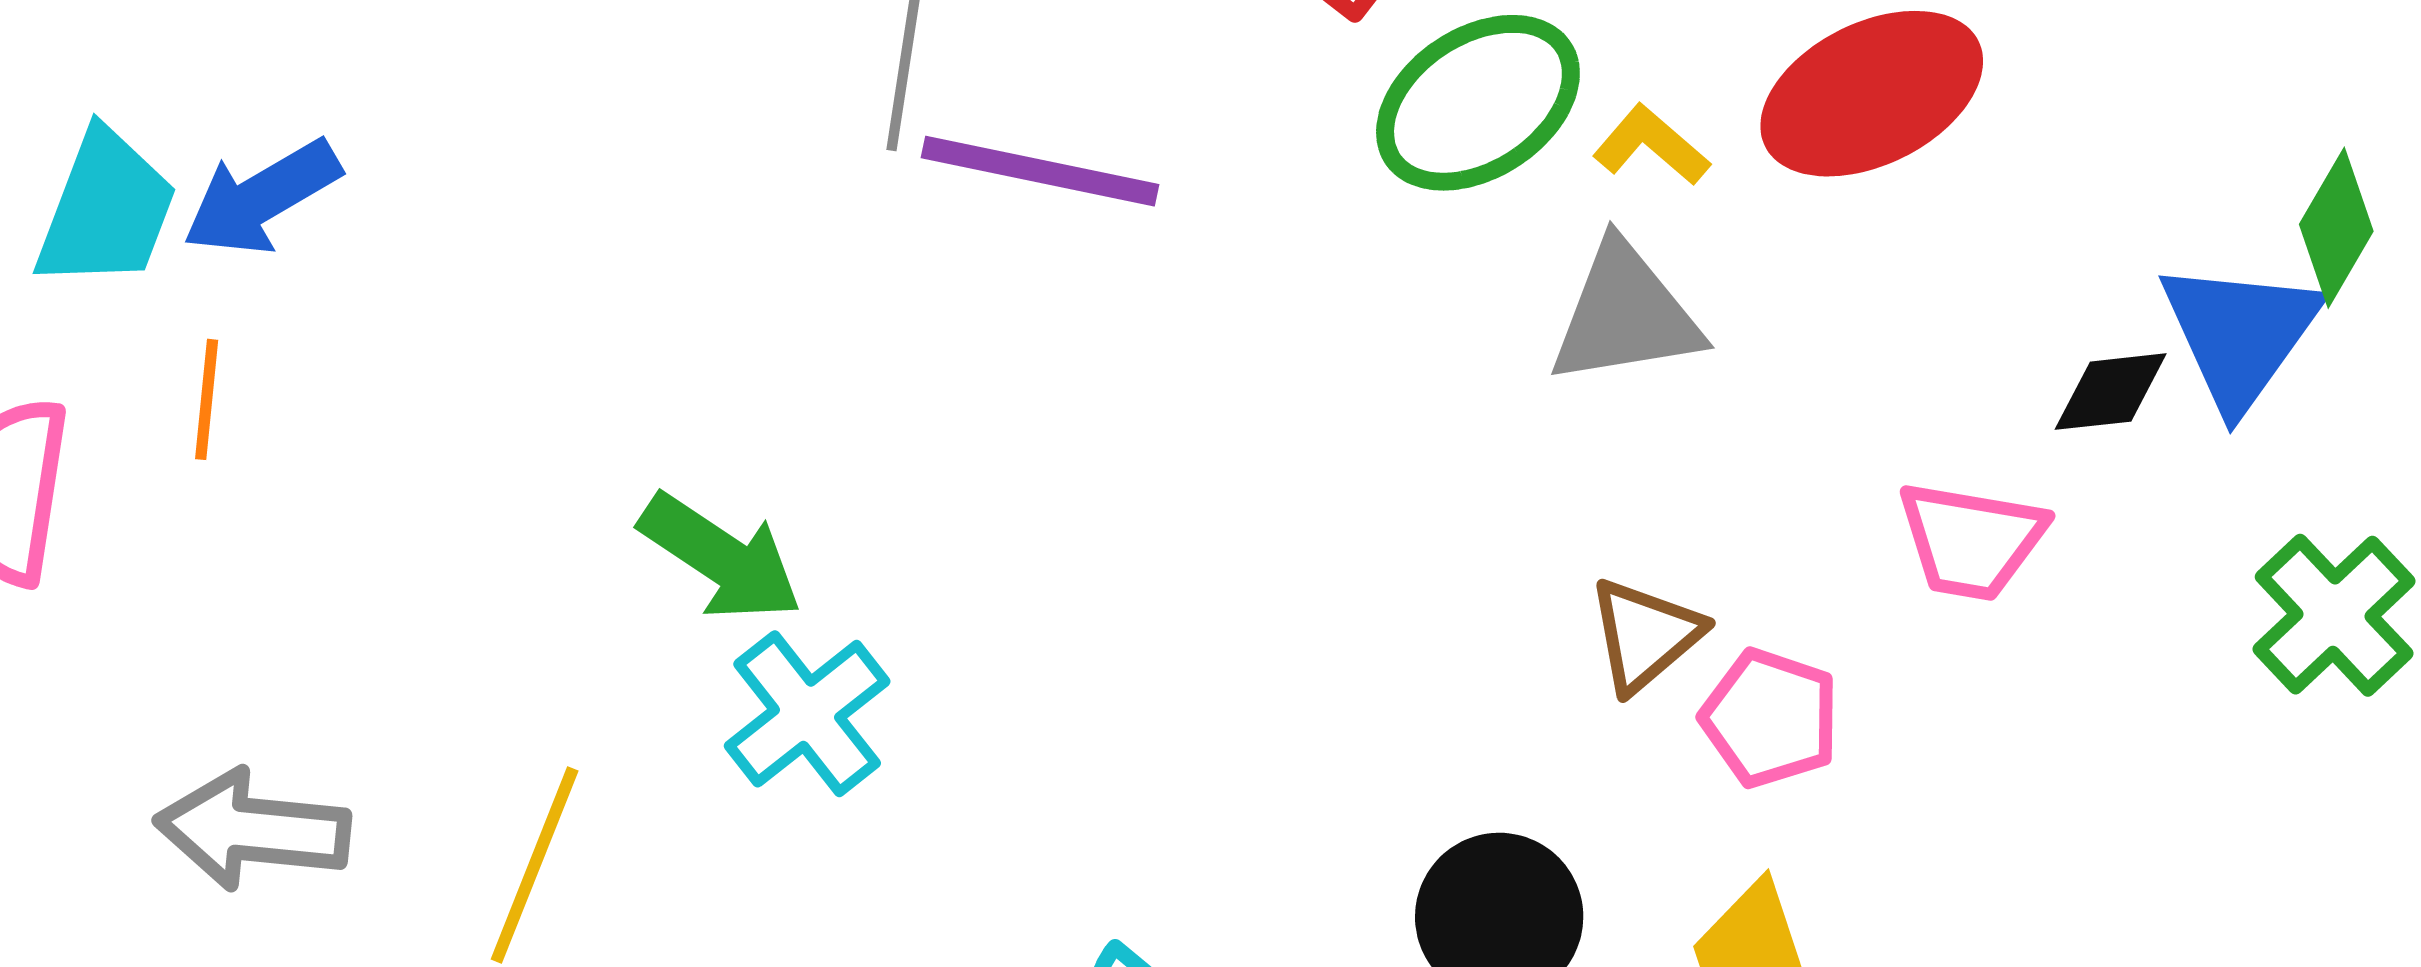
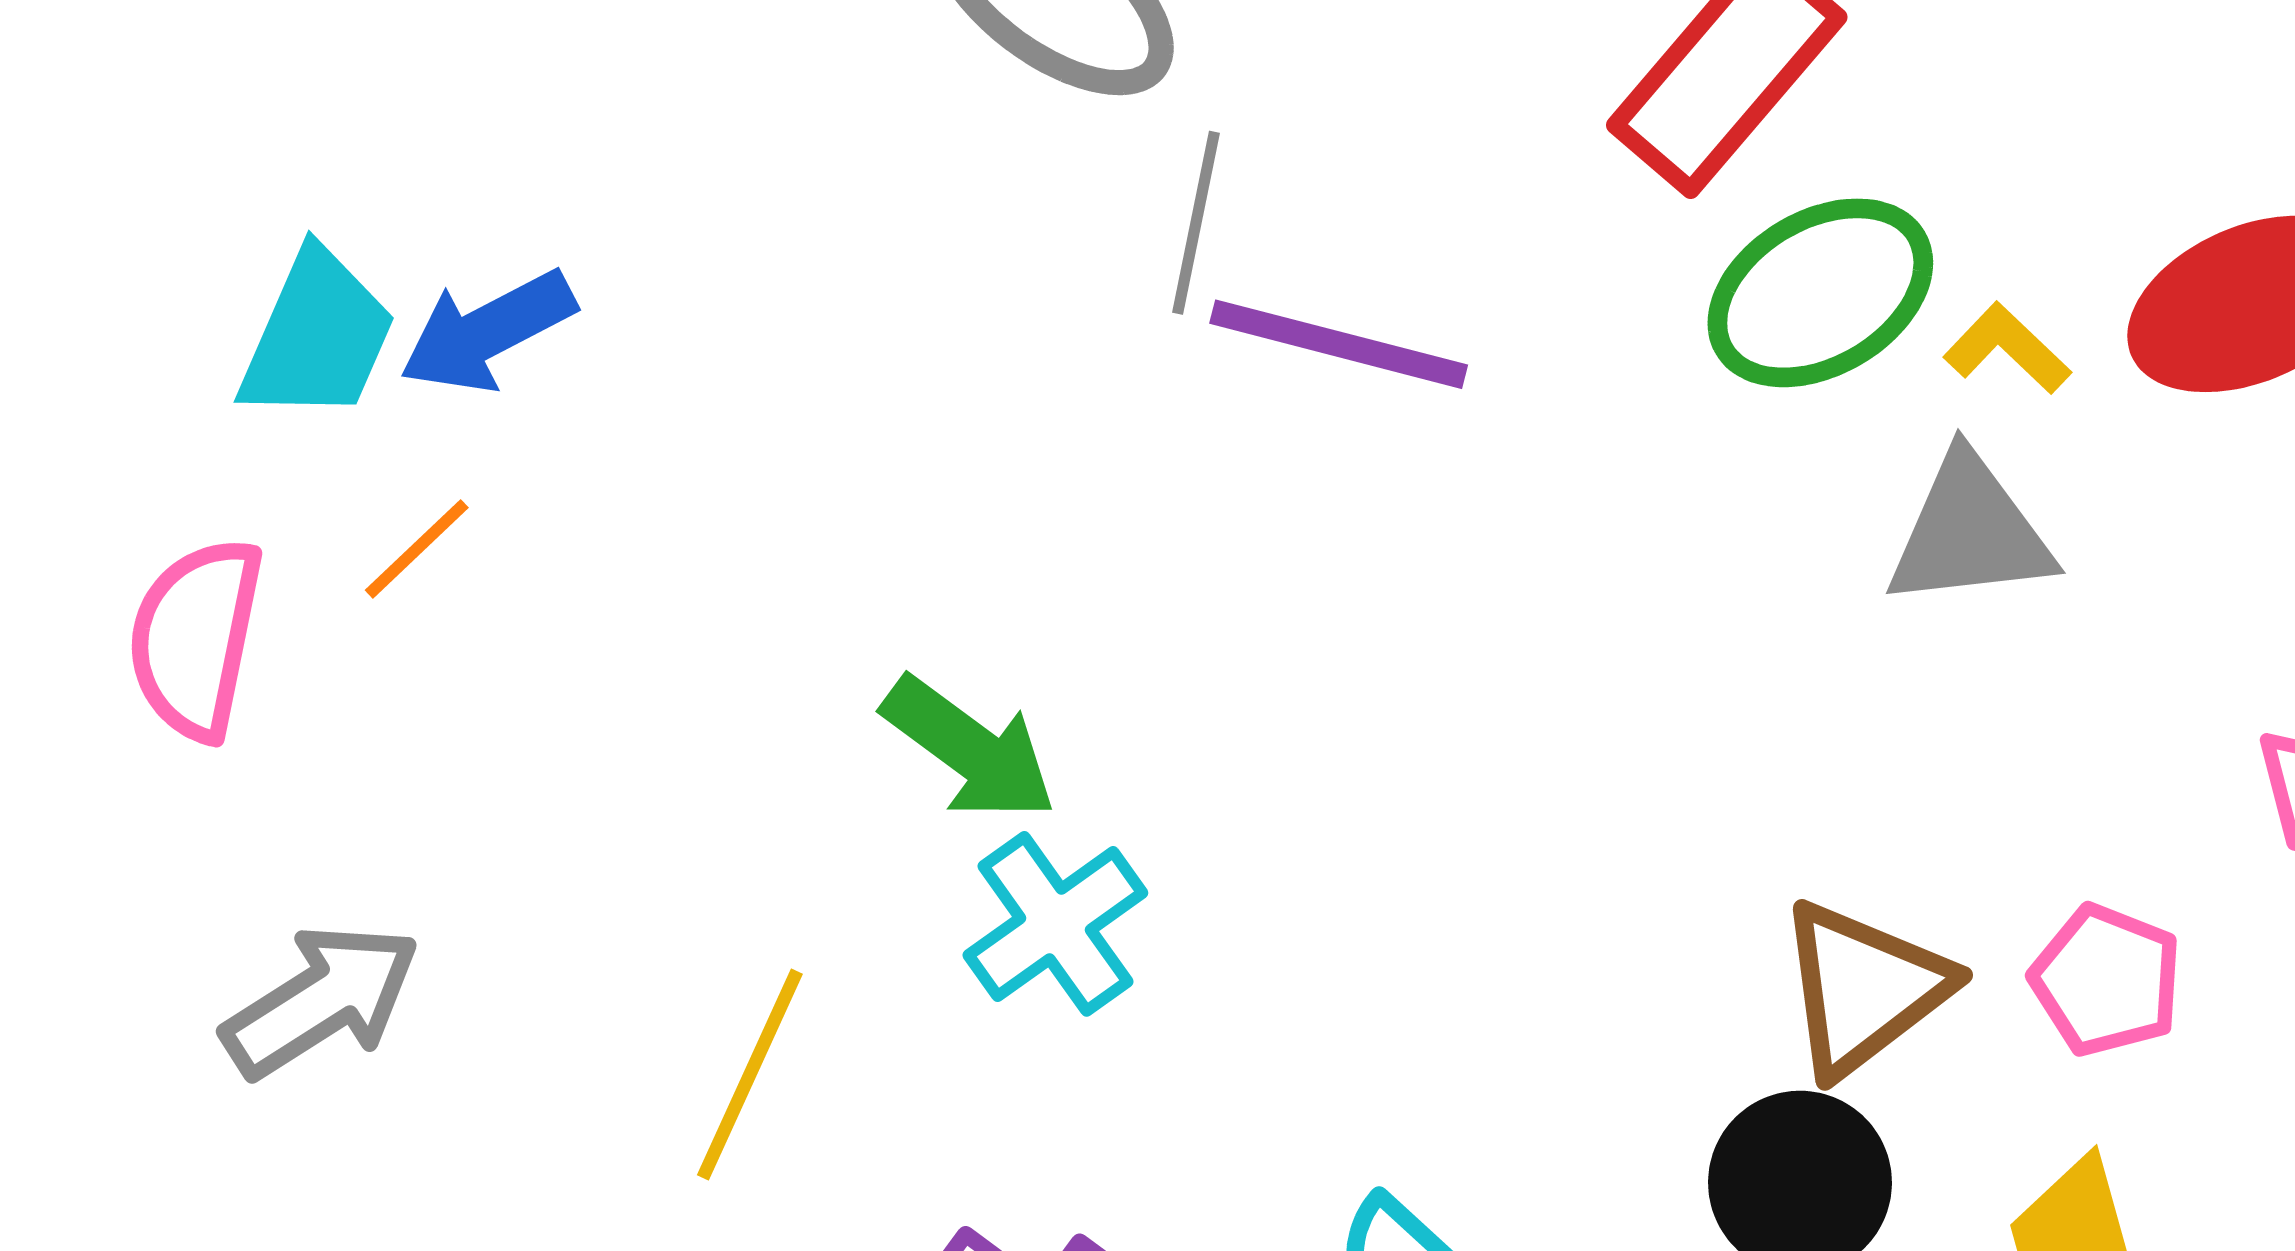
orange line: (207, 399) -> (417, 549), turned 38
brown triangle: (1645, 635) -> (1864, 988), moved, size x1.4
gray arrow: (253, 830) -> (321, 1001), moved, turned 139

